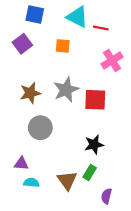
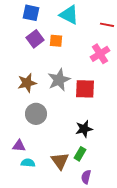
red line: (101, 28) -> (107, 25), moved
purple square: (22, 44) -> (35, 39), moved
purple semicircle: (106, 196) -> (86, 177), moved

